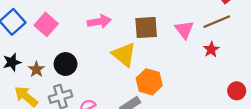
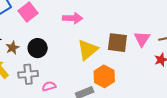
brown square: (146, 27) -> (117, 43), moved
yellow triangle: (124, 55) -> (88, 50), turned 30

